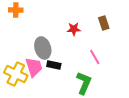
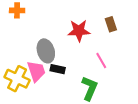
red star: (74, 29) -> (79, 31), size x1.5

